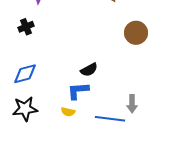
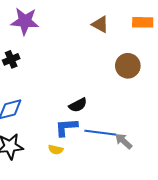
gray arrow: (132, 104) -> (124, 141), turned 132
blue line: (110, 119) -> (100, 133), moved

